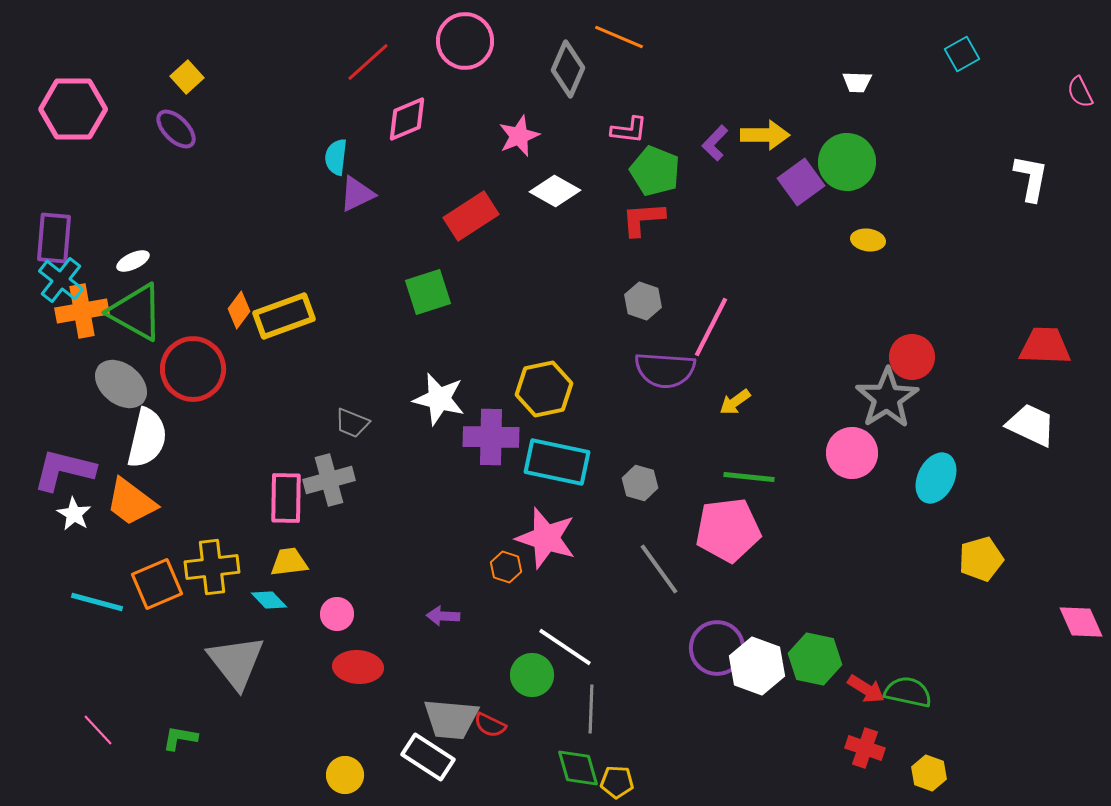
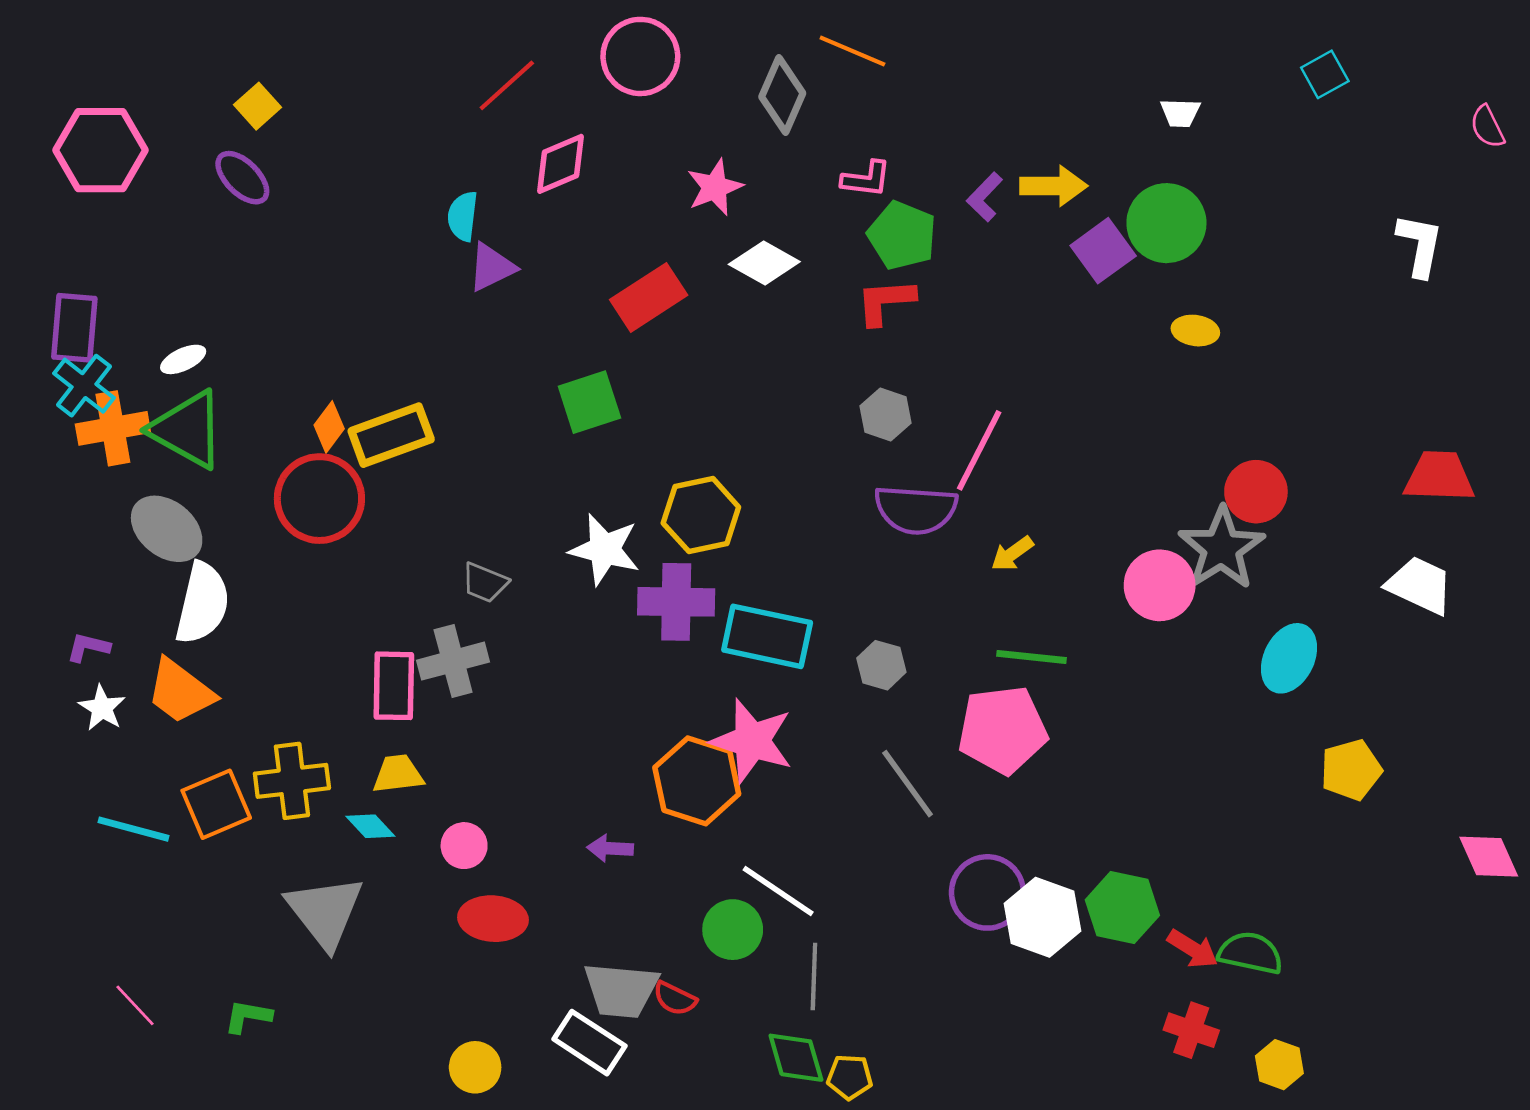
red circle: (193, 369) -> (319, 499), moved
yellow hexagon: (544, 389) -> (701, 515), moved
pink circle: (852, 453) -> (1160, 585), moved
purple L-shape: (64, 470) -> (88, 647), size x0.5
orange hexagon: (506, 567) -> (697, 781), size x2.0

